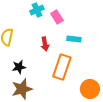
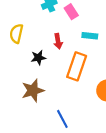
black star: (19, 67) -> (38, 58), moved

